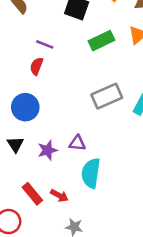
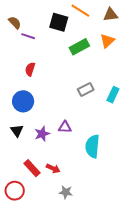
purple line: (45, 44) -> (28, 36), moved
gray rectangle: (107, 96) -> (86, 89), size x0.7
cyan semicircle: (91, 173) -> (92, 146), moved

